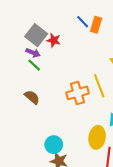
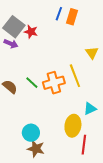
blue line: (83, 22) -> (59, 14), turned 64
green line: (34, 65) -> (32, 83), moved

